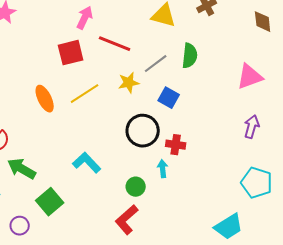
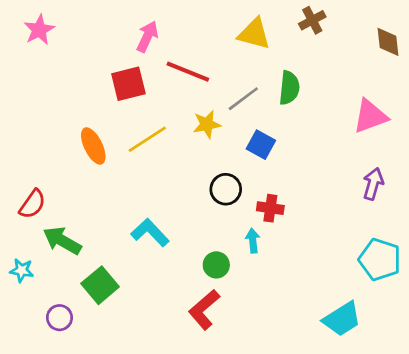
black circle: (143, 131) -> (226, 189), size x0.7

